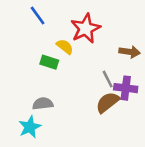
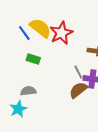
blue line: (38, 16) -> (24, 33), moved
yellow semicircle: (65, 47) -> (40, 28), moved, size x1.6

